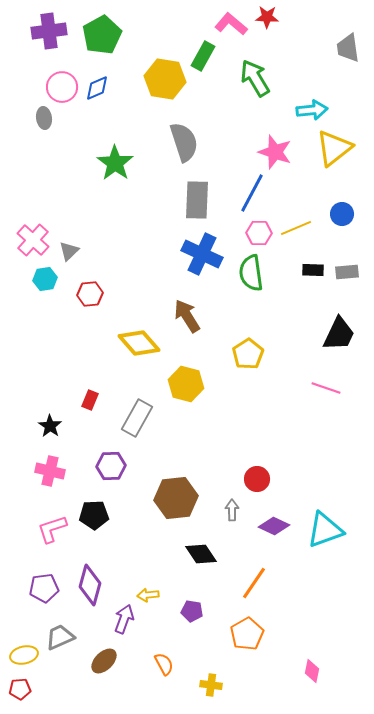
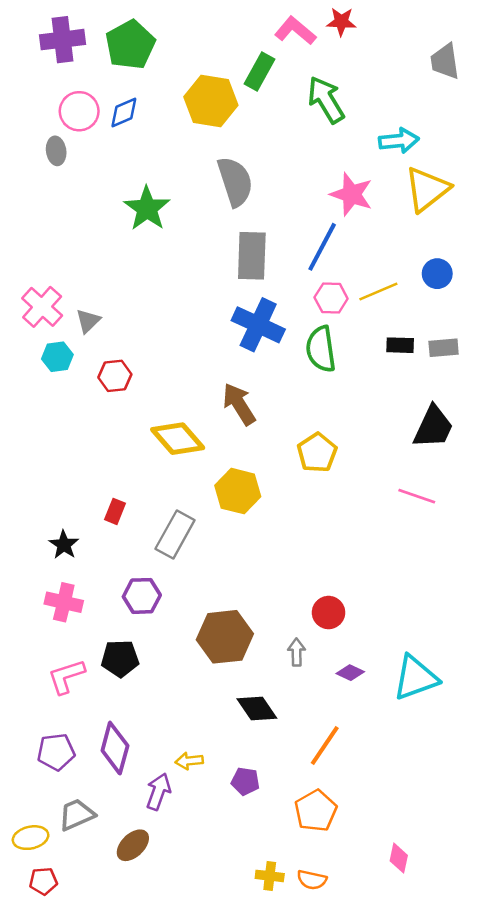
purple diamond: (274, 526) -> (350, 673), size x0.7
orange semicircle: (164, 664) -> (312, 880), moved, turned 130
red pentagon: (20, 689) -> (43, 881), moved

